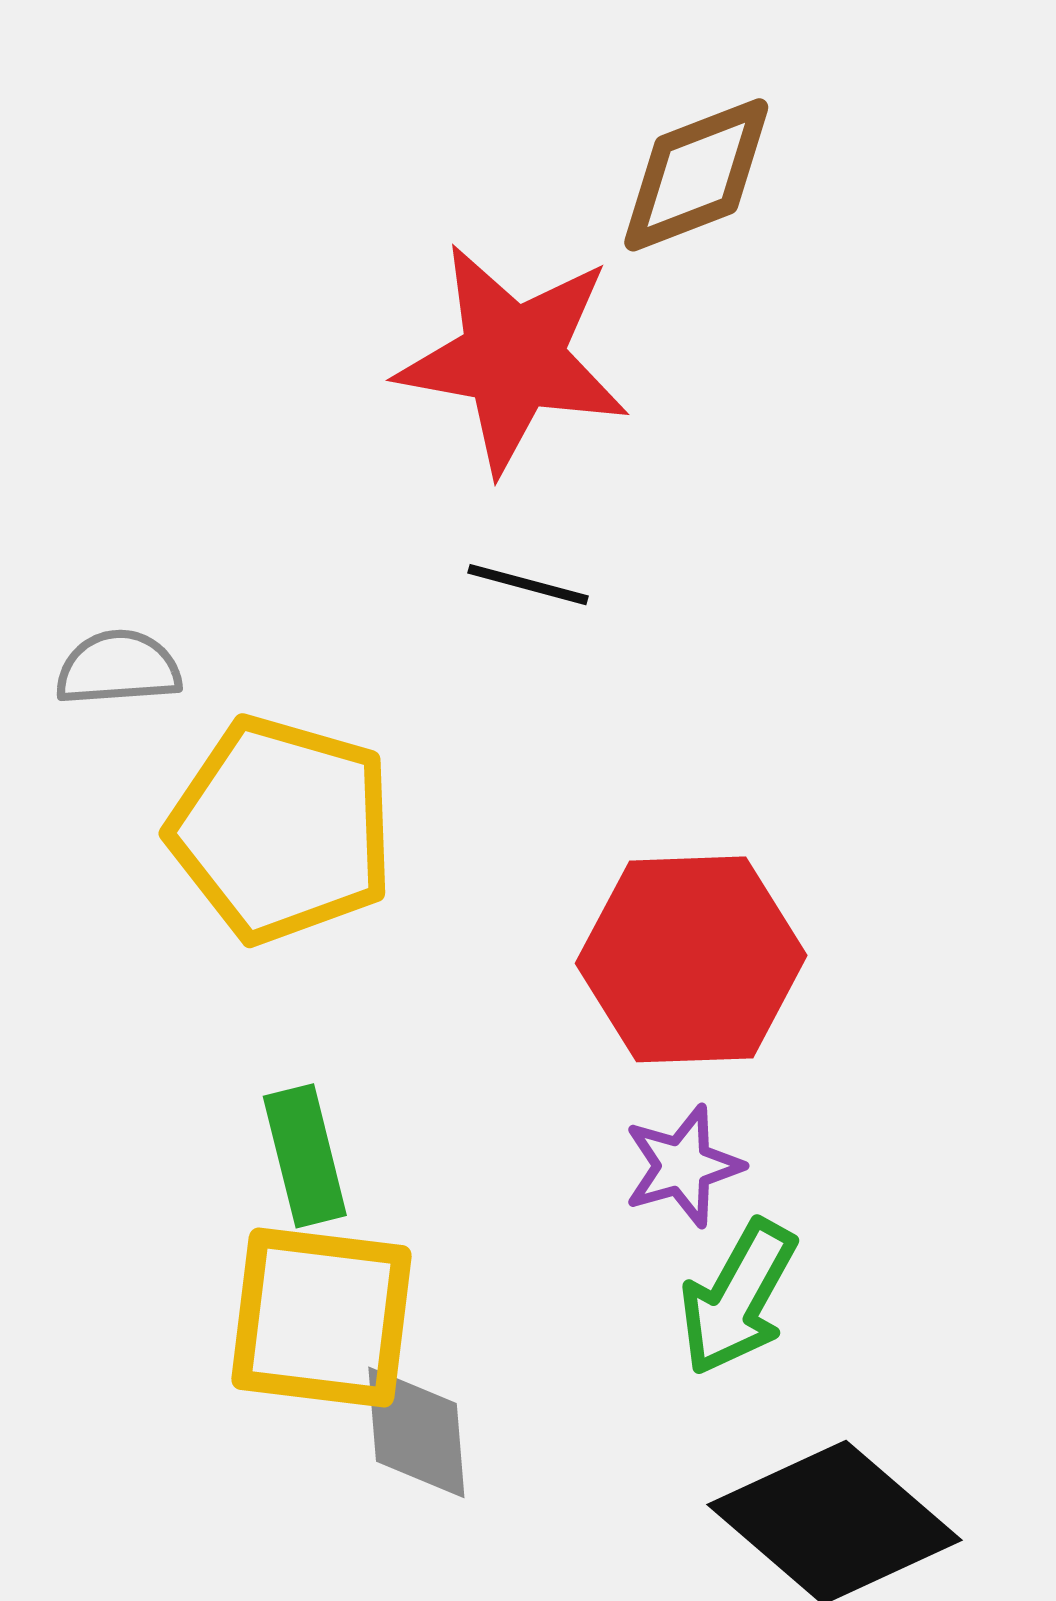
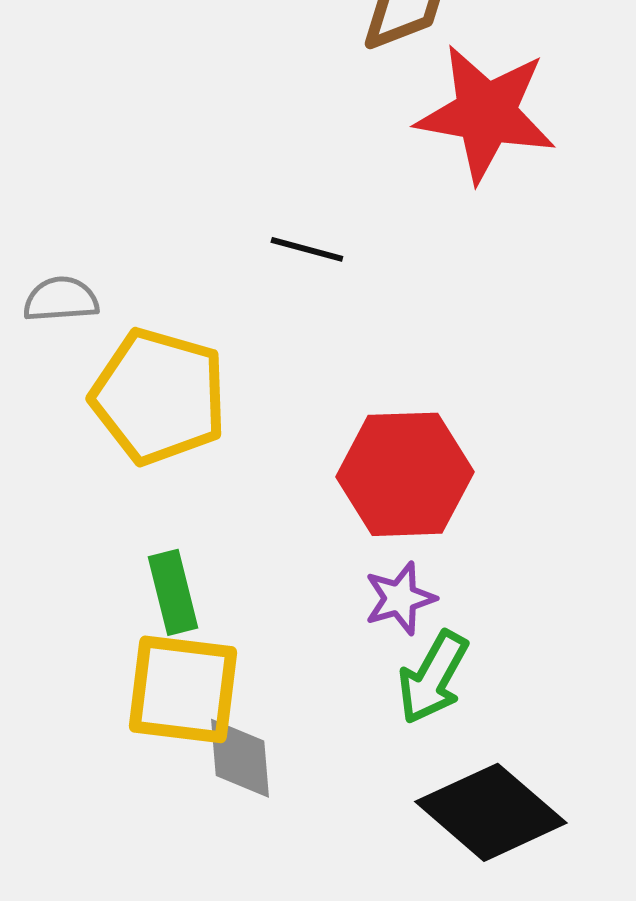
red star: (513, 358) -> (486, 113), moved

